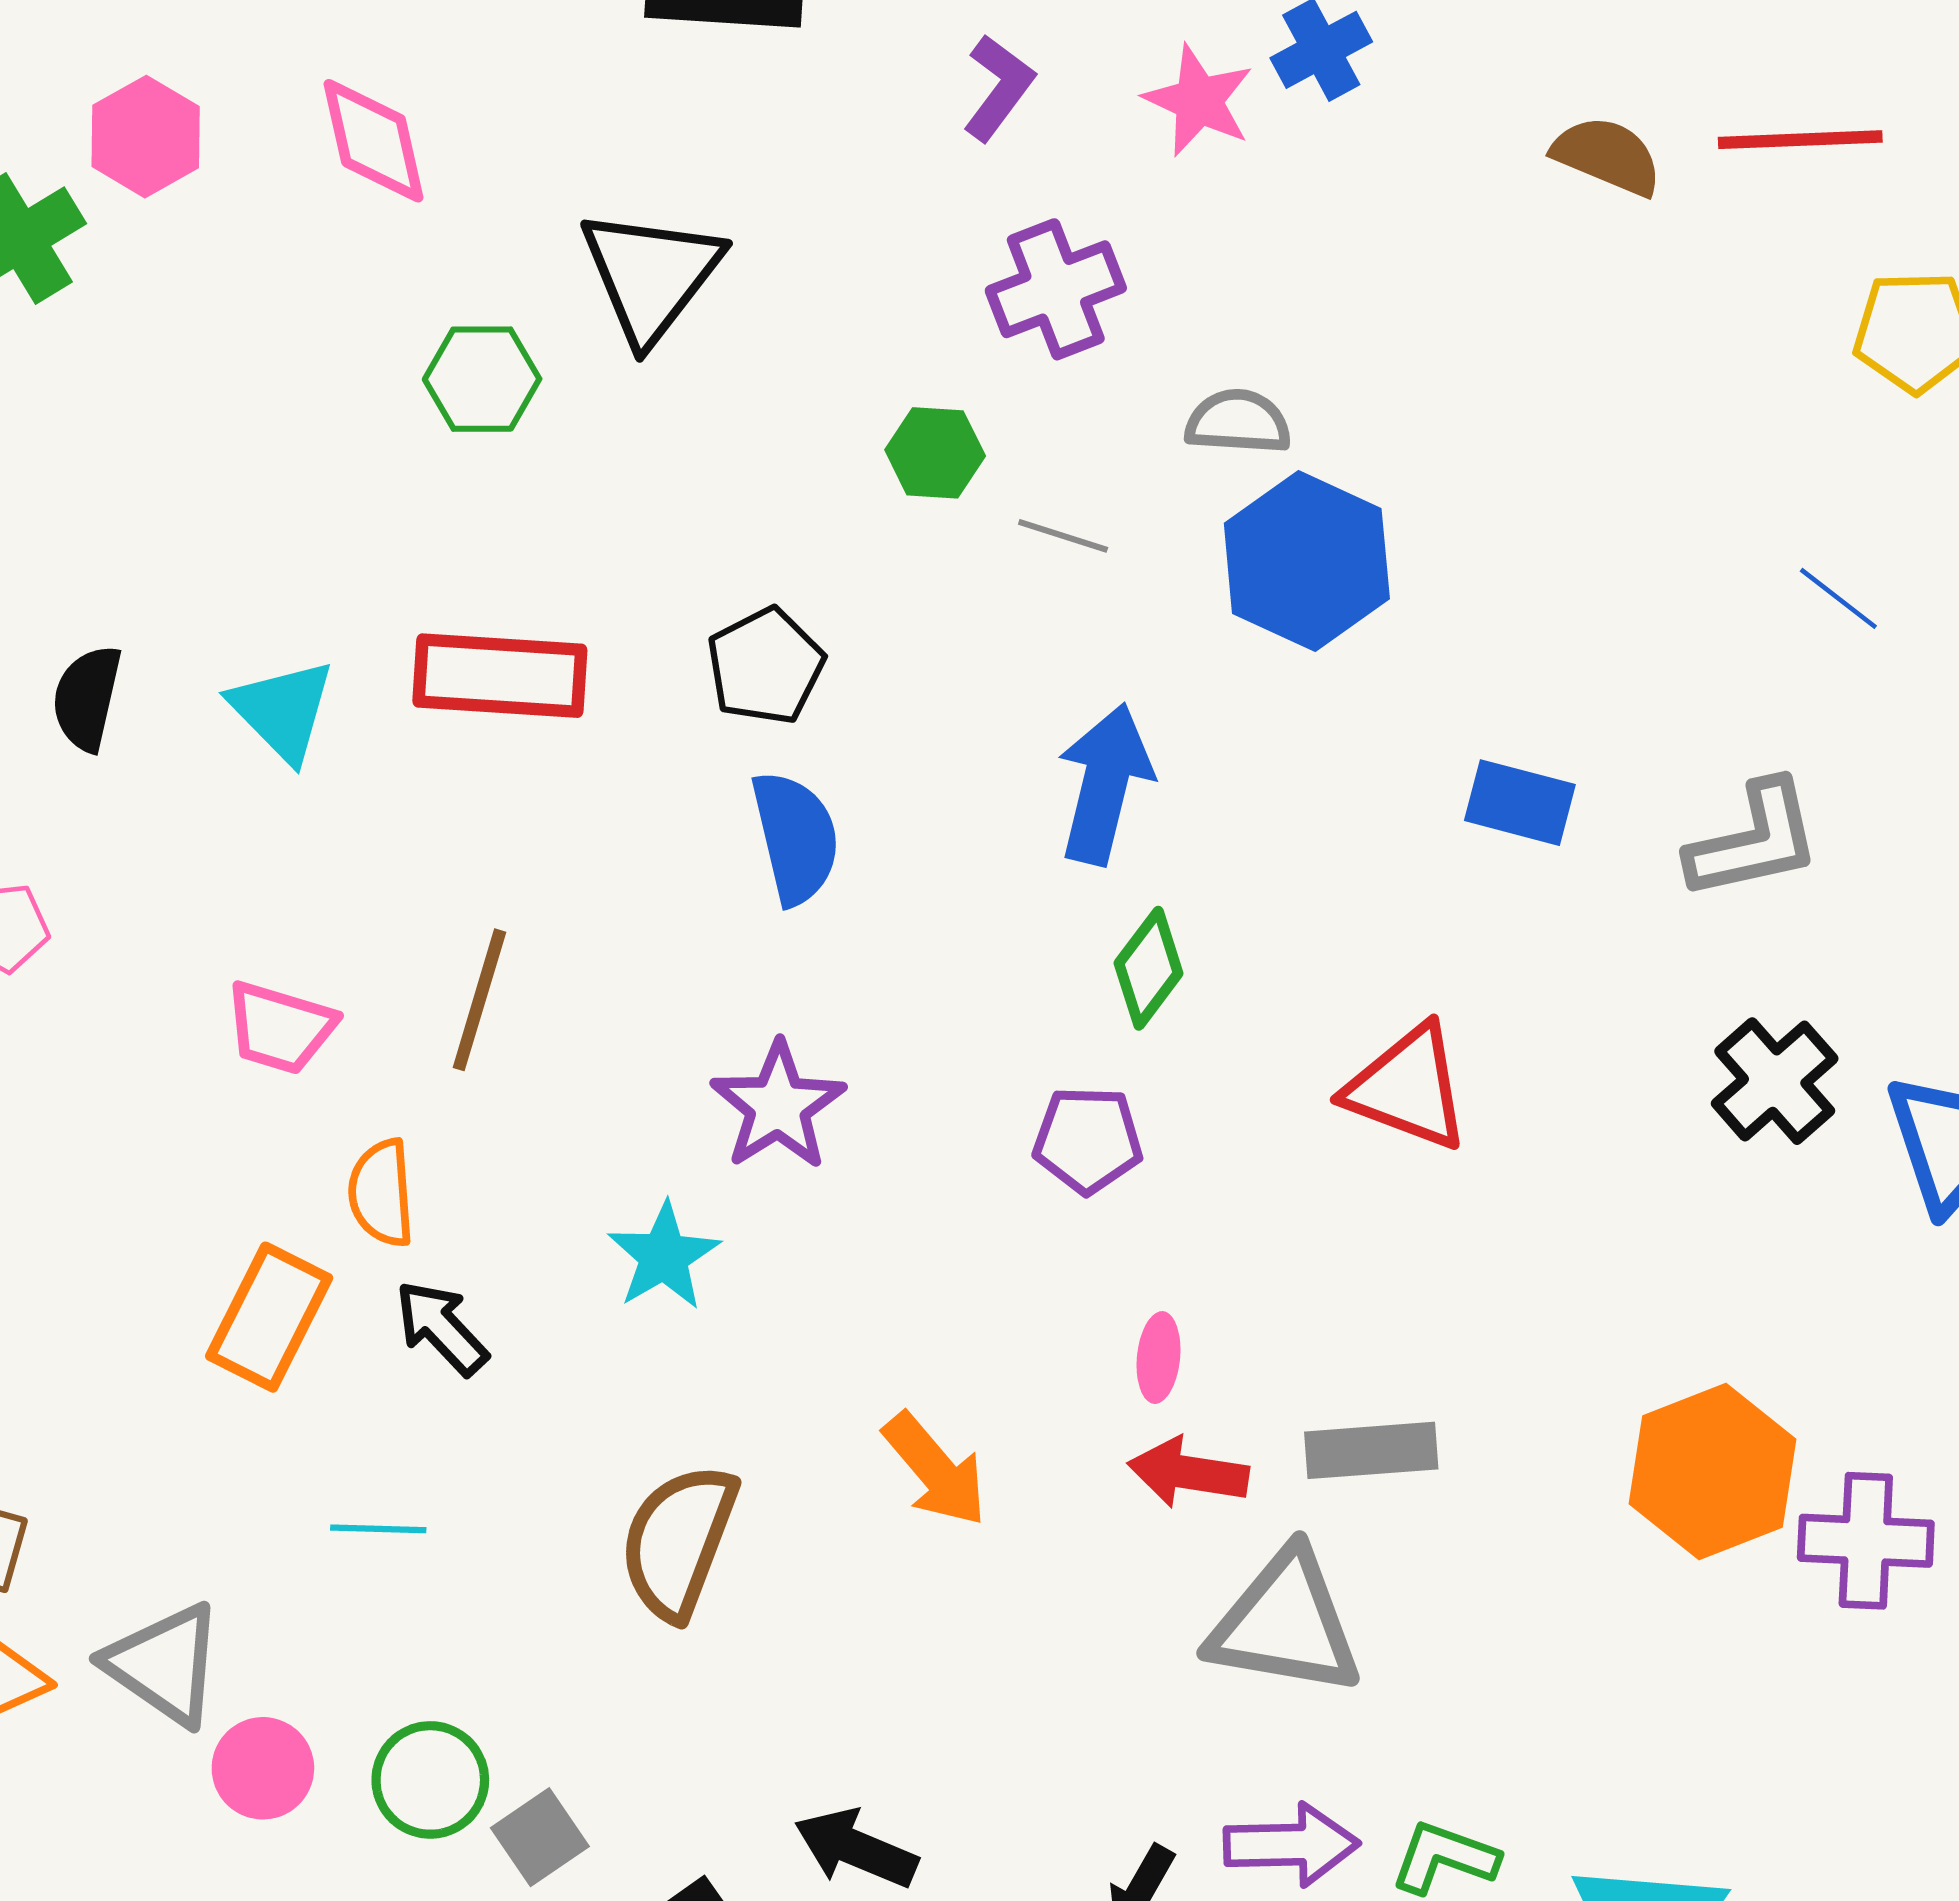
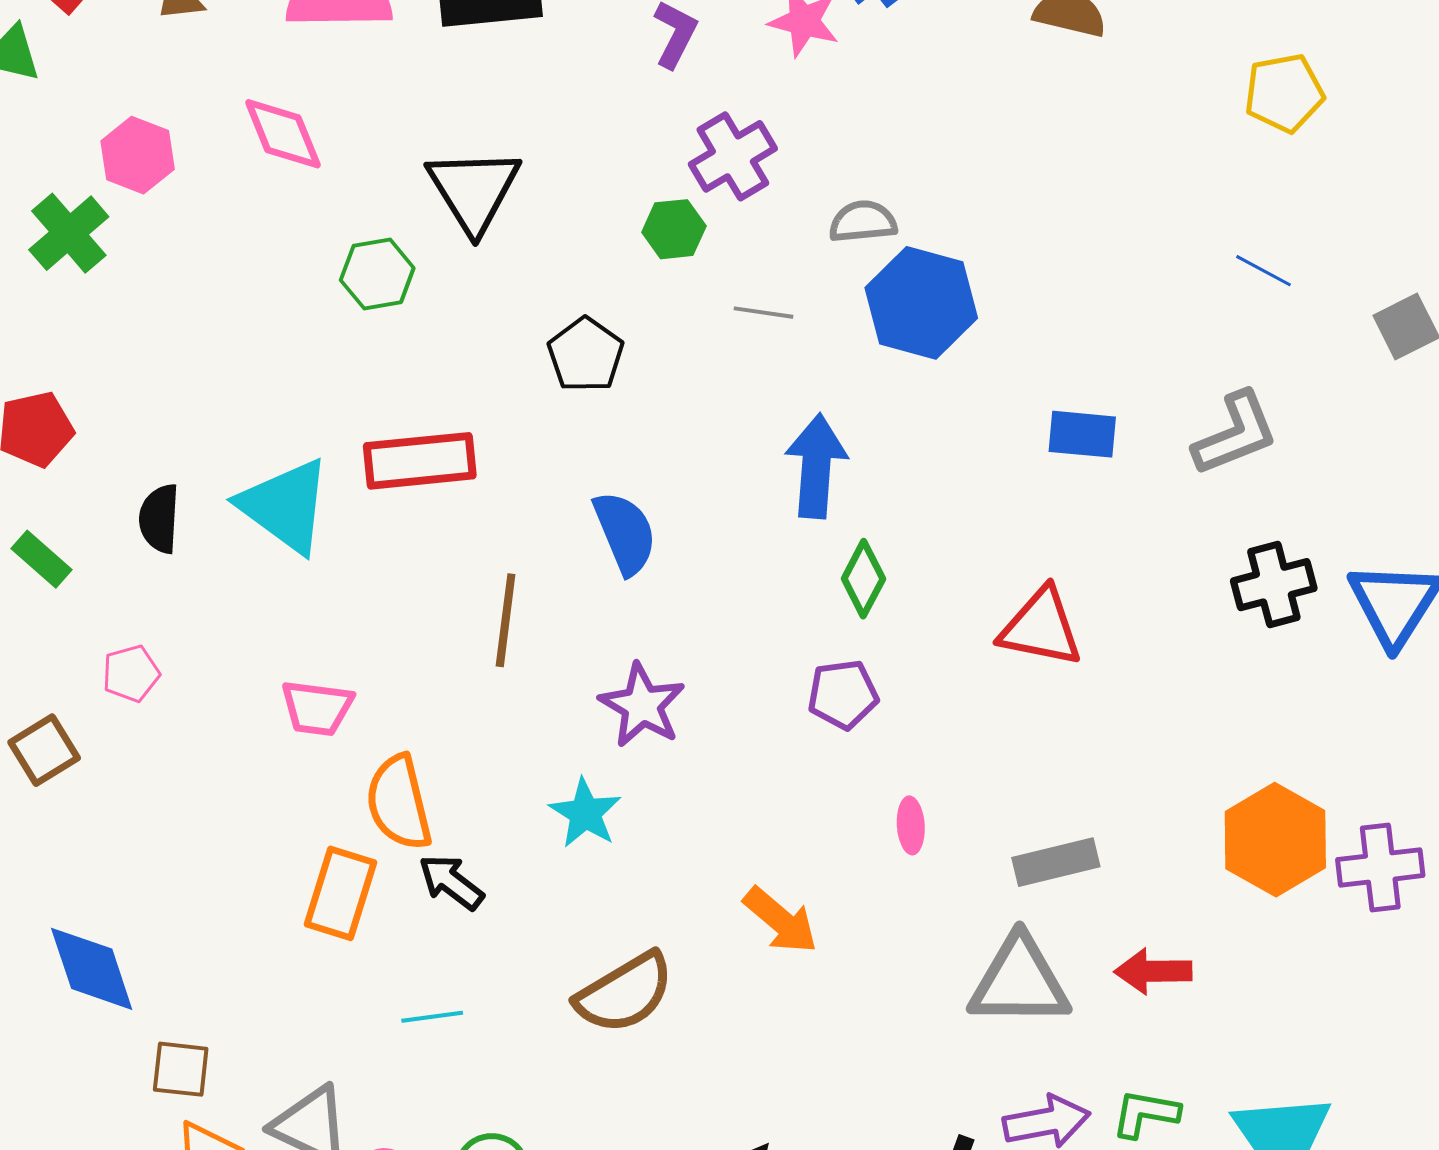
green hexagon: (935, 453) -> (674, 229), moved
black pentagon: (765, 666) -> (586, 355), moved
cyan triangle: (282, 710) -> (285, 506), size x1.4
brown line: (479, 1000) -> (506, 620), moved
black cross: (1775, 1081) -> (1274, 585), turned 36
orange semicircle: (381, 1193) -> (399, 803), size x1.4
red arrow: (1188, 1473) -> (1153, 971), moved
brown semicircle: (678, 1541) -> (625, 993), turned -132

